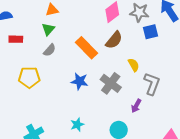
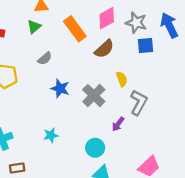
orange rectangle: (86, 48) -> (75, 29), moved
gray semicircle: (50, 50) -> (45, 58), moved

